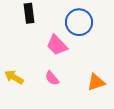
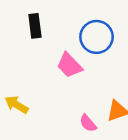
pink semicircle: (52, 78) -> (88, 123), moved

